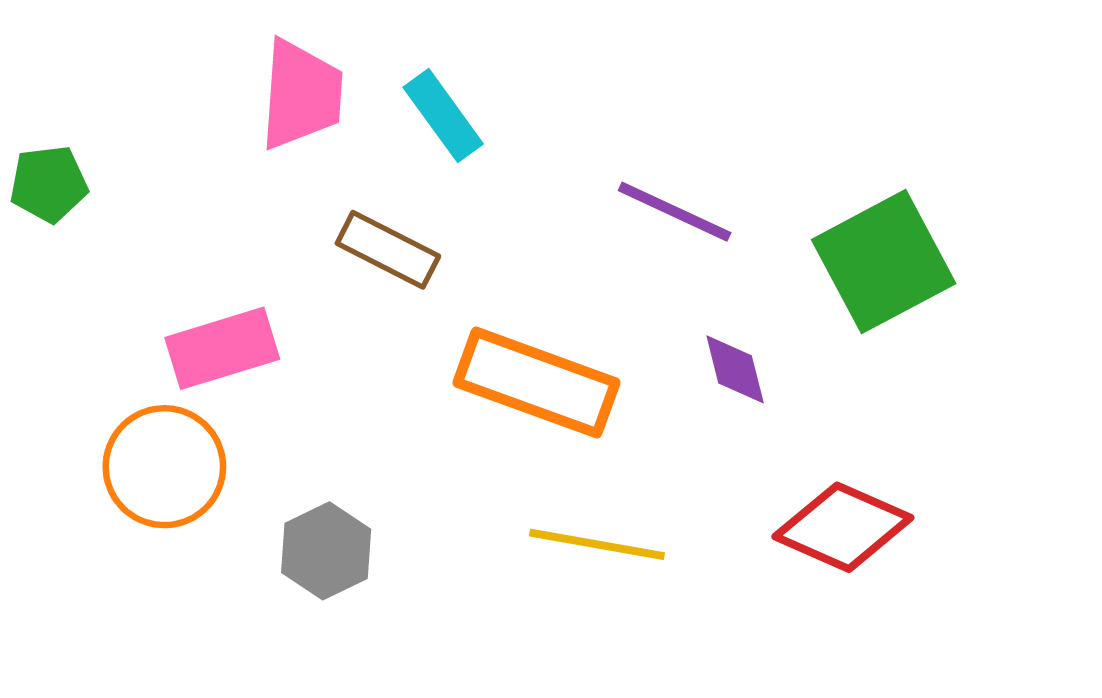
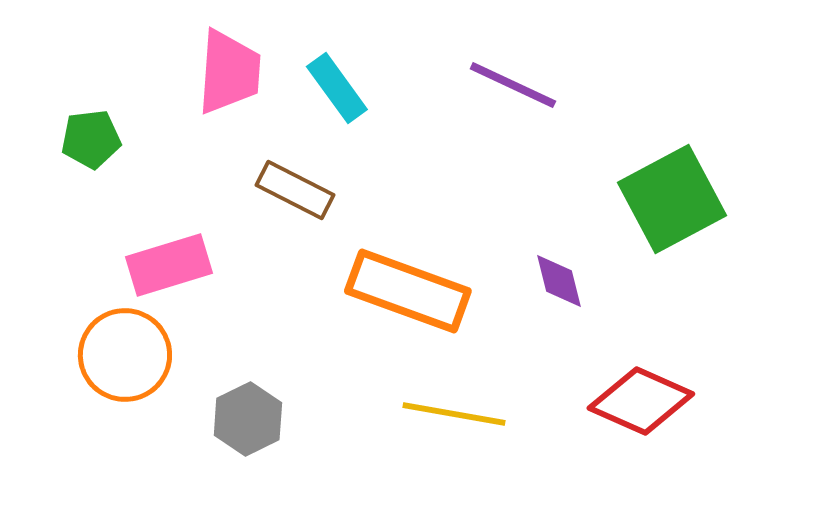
green pentagon: (49, 184) -> (91, 139), moved
purple line: (675, 212) -> (513, 85), moved

